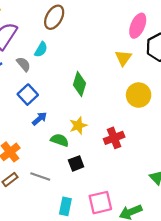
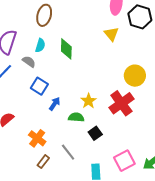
green diamond: (79, 84) -> (66, 49), moved
yellow circle: (139, 95) -> (135, 76), moved
red cross: (114, 138) -> (121, 103), size x1.4
gray line: (40, 176) -> (68, 152), turned 48

